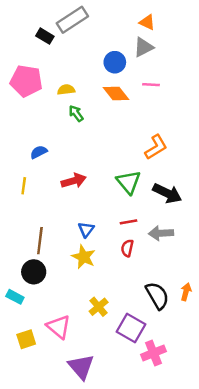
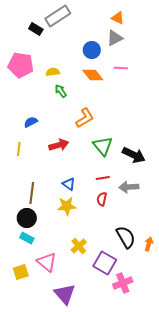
orange L-shape: (156, 147) -> (85, 118), moved
blue triangle: (86, 229) -> (69, 184), turned -32
yellow star: (84, 257) -> (67, 206), turned -30
orange arrow: (186, 292) -> (149, 244), moved
cyan rectangle: (15, 297) -> (27, 238), moved

